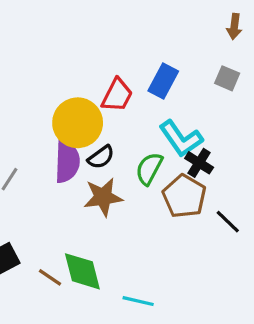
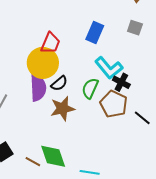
red trapezoid: (117, 95) -> (50, 43), moved

